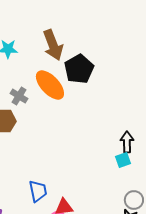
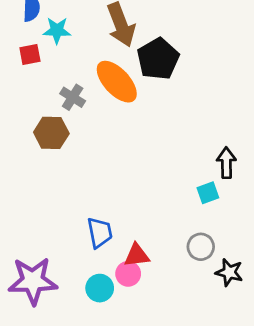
cyan square: (123, 160) -> (208, 193), moved
gray circle: (134, 200) -> (201, 247), moved

